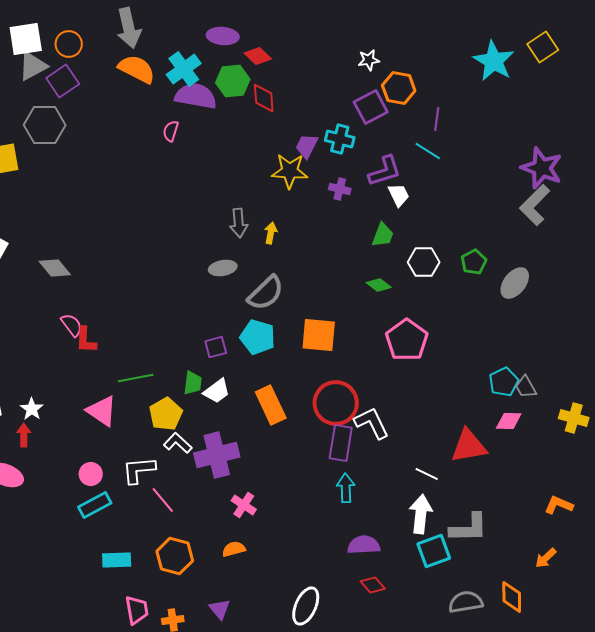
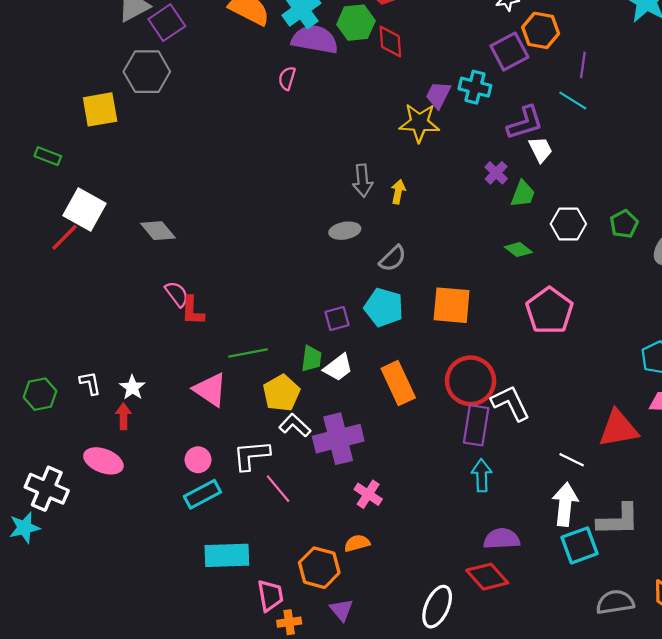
purple cross: (340, 189) -> (496, 173), moved, turned 30
gray semicircle: (266, 293) -> (393, 258), size x0.7
orange hexagon: (175, 556) -> (319, 568), moved
cyan rectangle: (117, 560) -> (227, 555), size x1.4
red diamond: (373, 585) -> (487, 577), moved, size x1.5
pink trapezoid: (137, 610) -> (270, 595), moved

